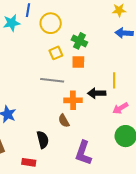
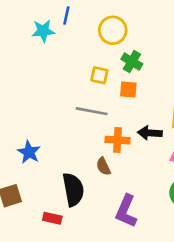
yellow circle: (51, 23) -> (113, 30), moved
yellow square: (56, 53) -> (99, 75), turned 32
black semicircle: (43, 140) -> (73, 190), size x1.4

